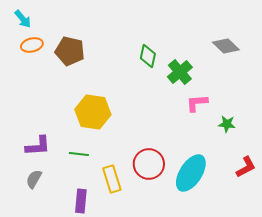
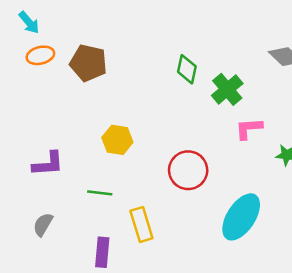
yellow hexagon: (93, 112) -> (117, 140), size x0.7
purple L-shape: (38, 146) -> (48, 164), moved
red circle: (149, 164) -> (188, 170), moved

